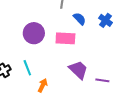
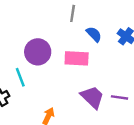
cyan line: (27, 68) -> (20, 77), moved
purple line: (102, 80) -> (120, 97), moved

